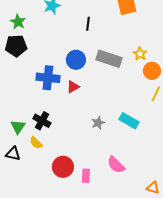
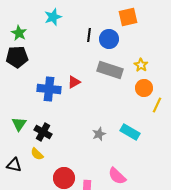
blue circle: (76, 60) -> (109, 39), moved
orange circle: (152, 71) -> (144, 88), moved
red triangle: (73, 87) -> (74, 82), moved
green triangle: (18, 127) -> (19, 124), moved

